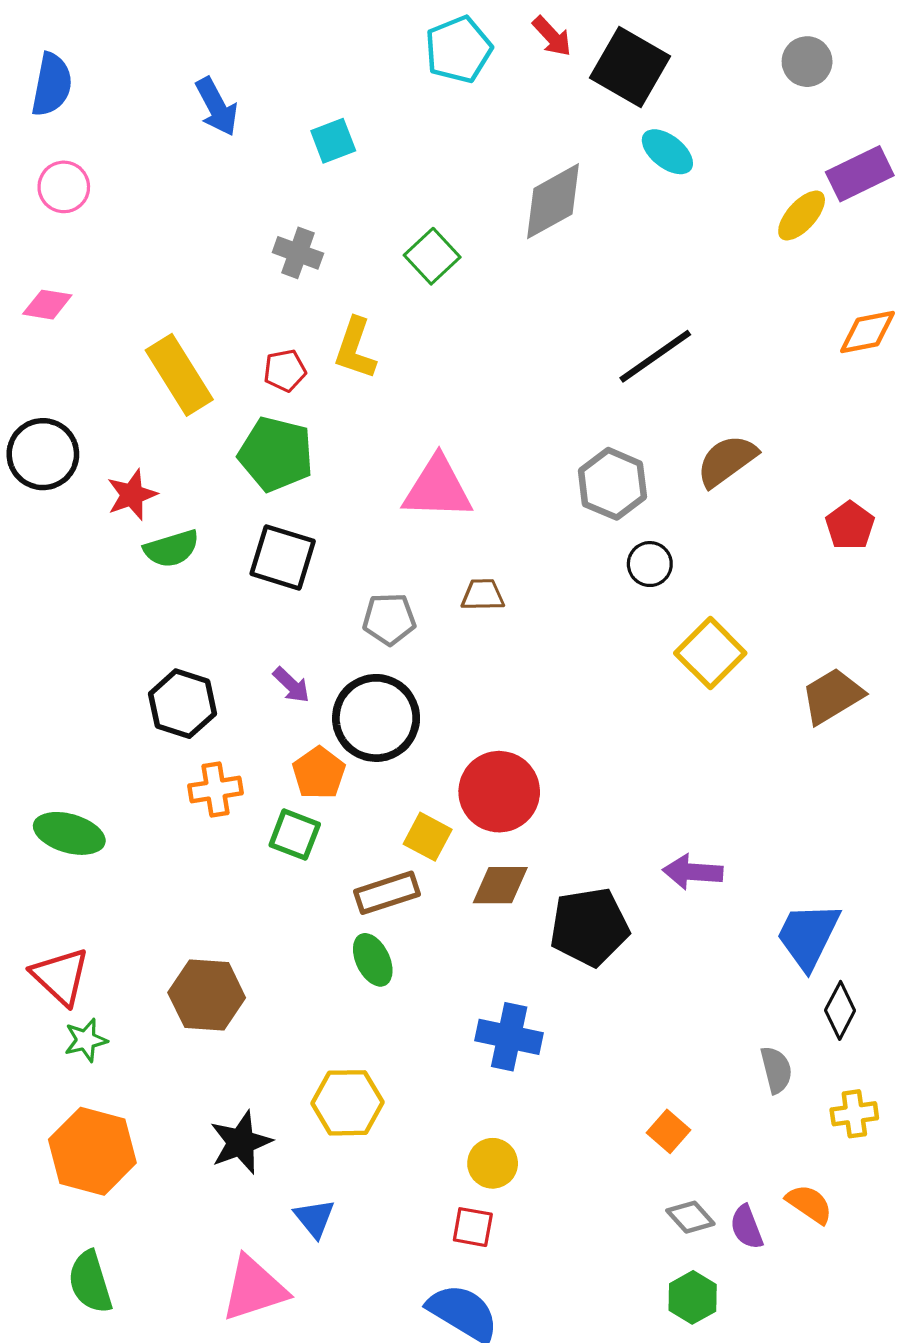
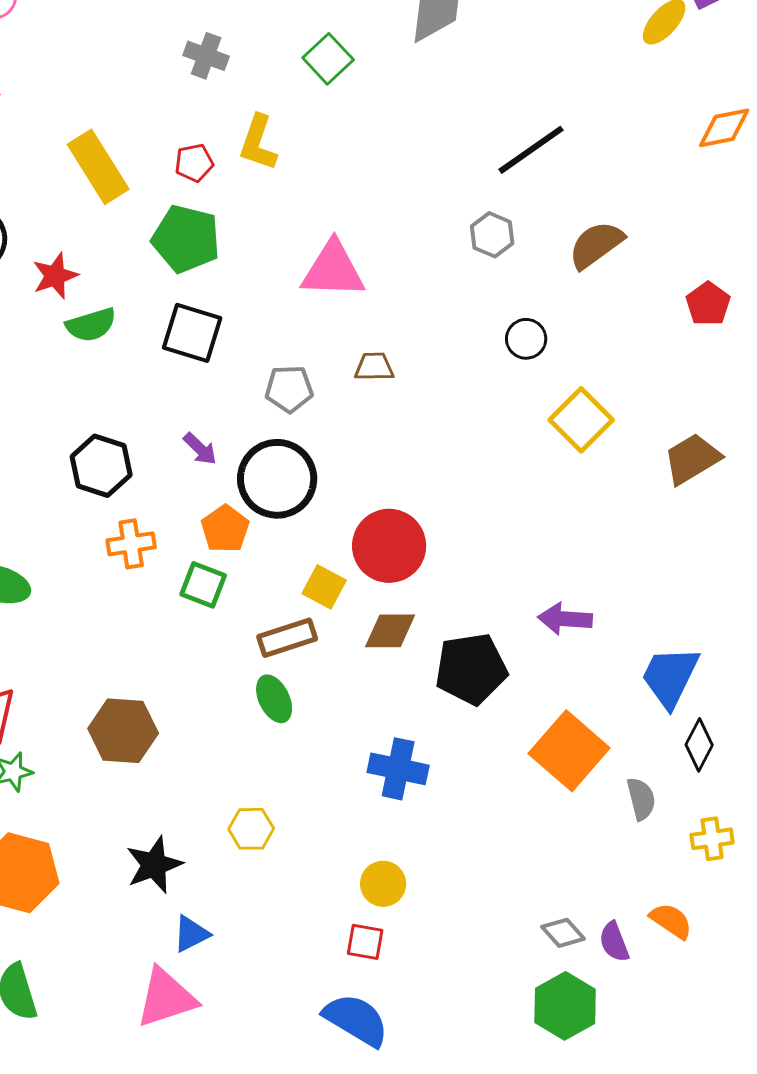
gray hexagon: (612, 484) -> (492, 235), moved, size x0.7
yellow hexagon: (347, 1103) -> (251, 829), size x0.7
orange square: (668, 1131) -> (569, 751), moved, size x2.0
blue triangle: (314, 1218) -> (191, 934), moved, turned 42
green hexagon: (693, 1297) -> (565, 1006), size x1.4

